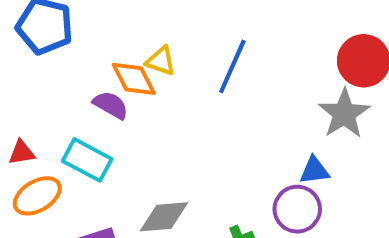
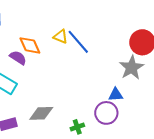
yellow triangle: (161, 61) -> (61, 37), moved
blue line: (232, 66) -> (78, 42), turned -68

